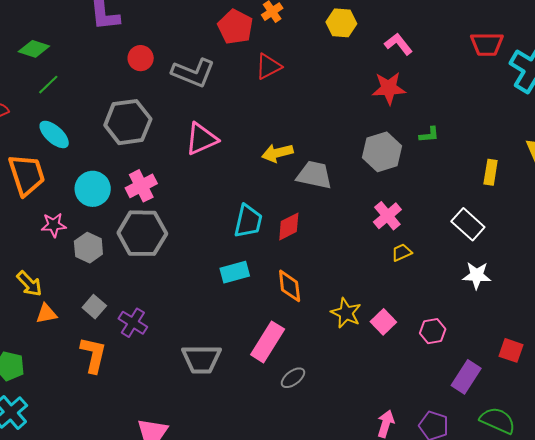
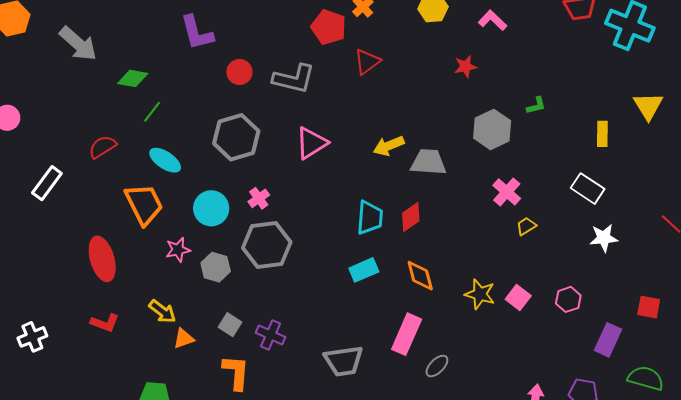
red star: (389, 88) -> (465, 67), moved, size x0.7
pink cross: (141, 186) -> (259, 198), size x0.7

